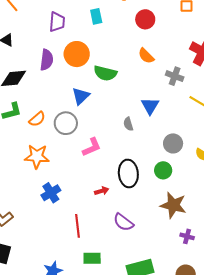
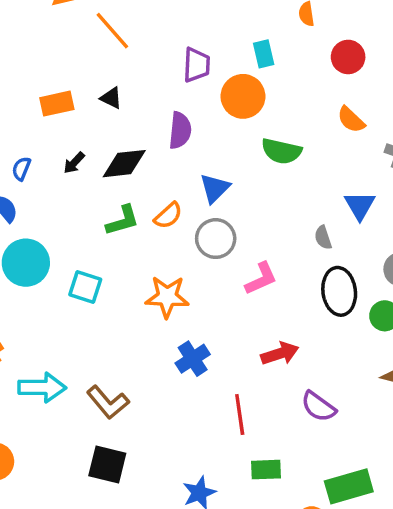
orange circle: (77, 54) -> (243, 96), moved
blue triangle: (81, 96) -> (215, 188), moved
orange semicircle: (37, 119) -> (168, 216), moved
black ellipse: (128, 173) -> (339, 291), moved
red arrow: (102, 191) -> (280, 354), size x1.5

